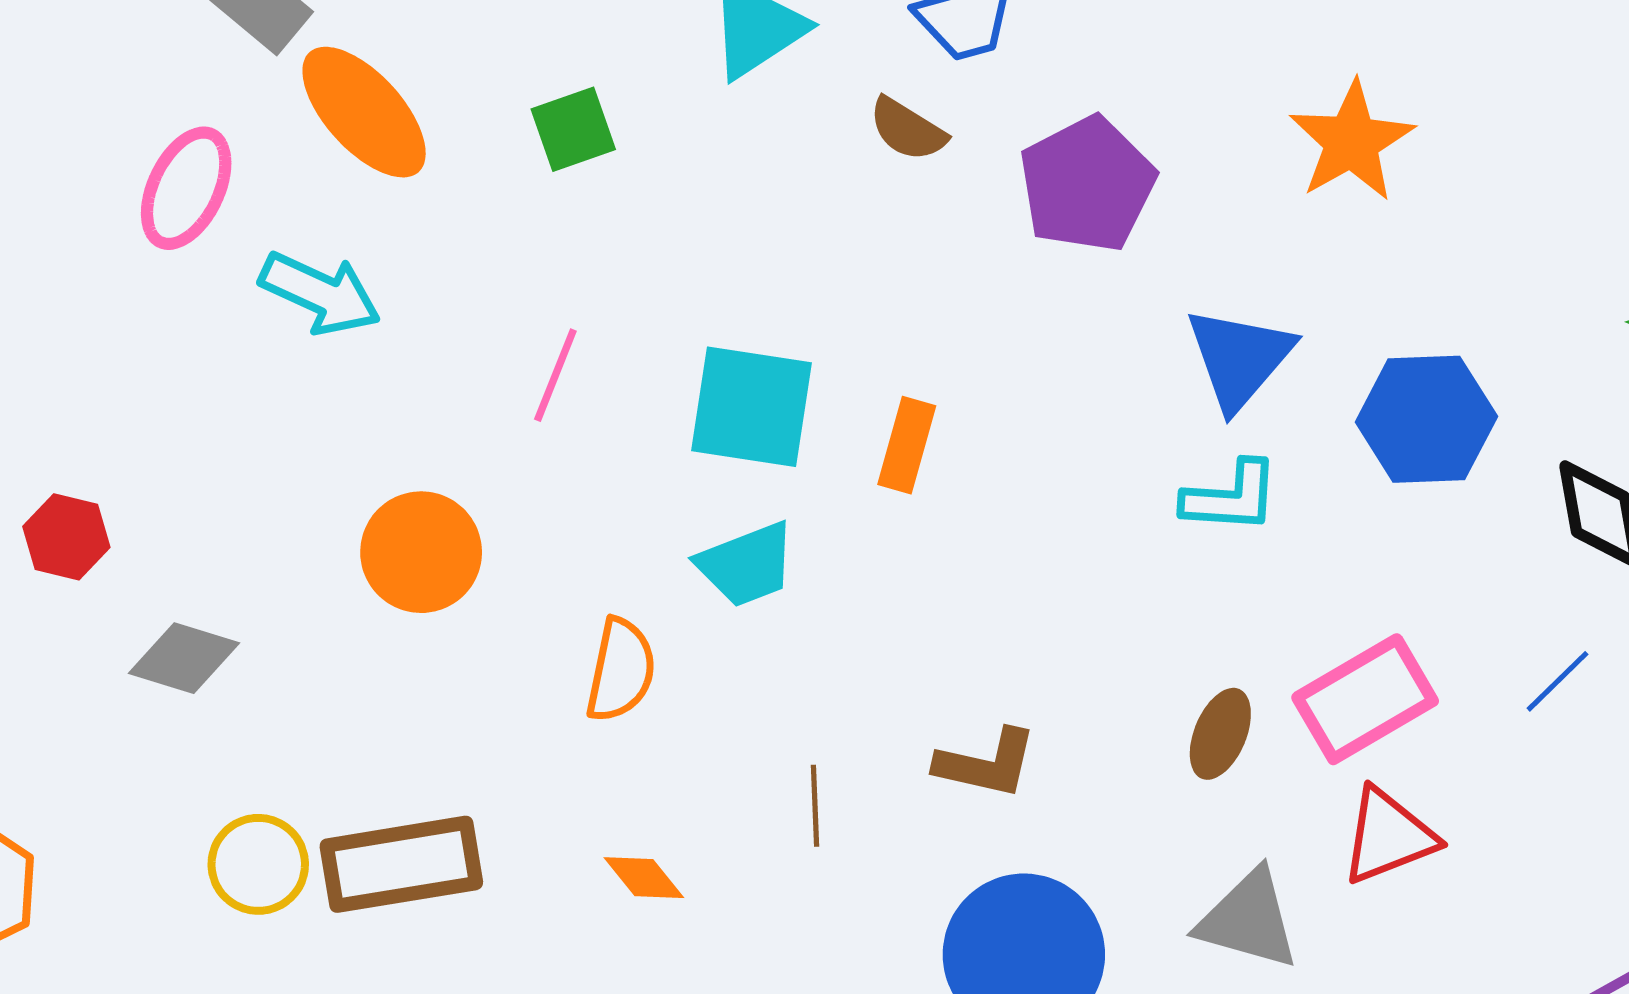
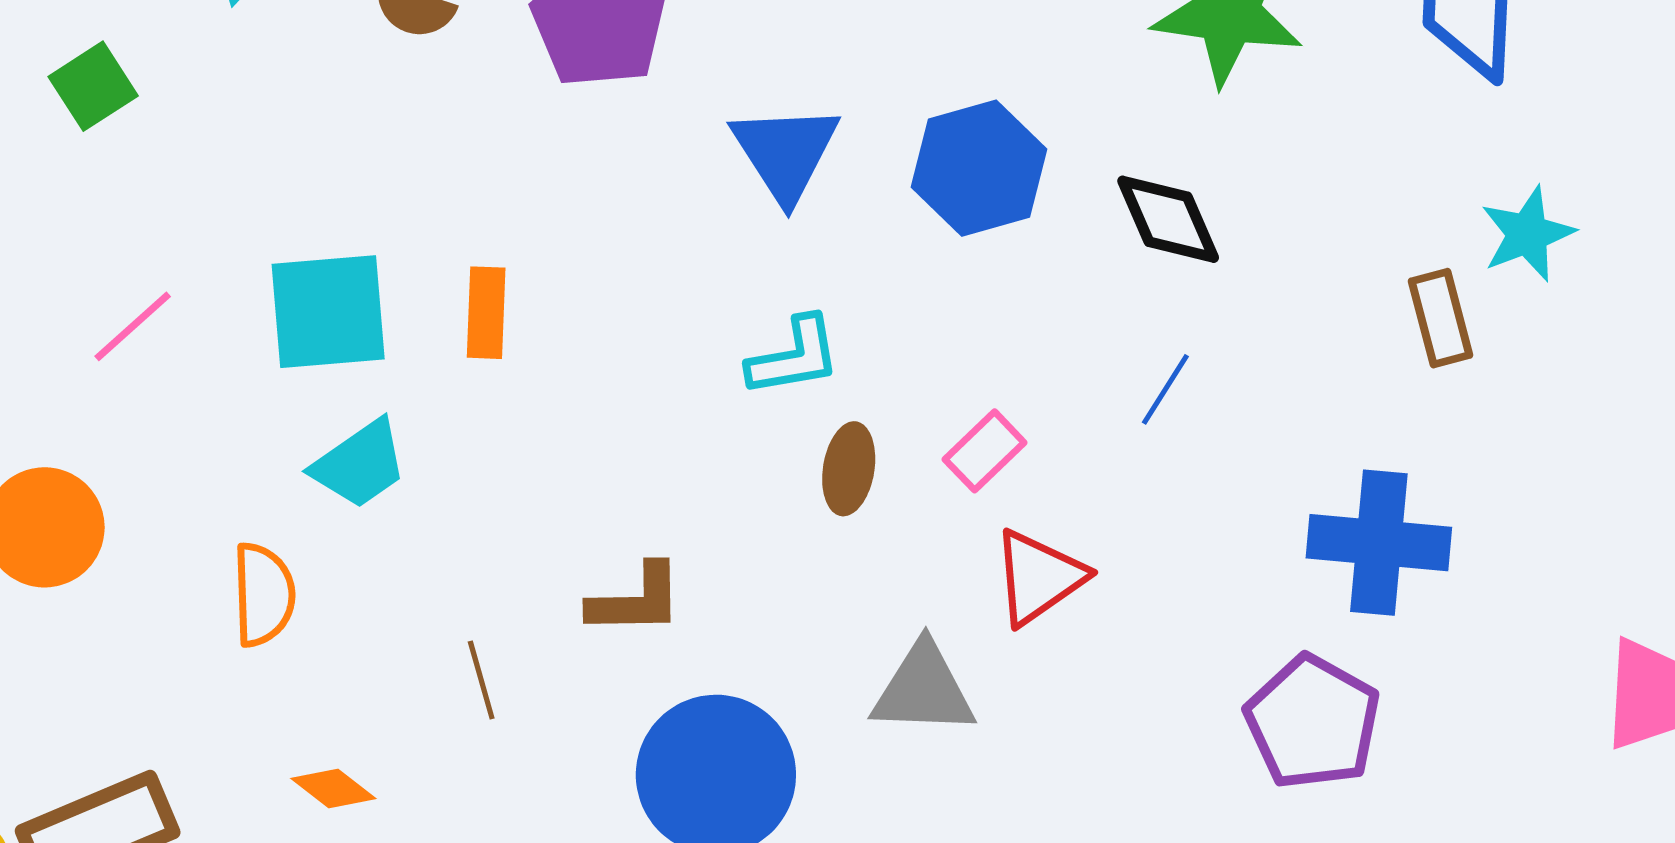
pink line: (555, 375) -> (133, 326), turned 40
cyan L-shape: (1231, 497) -> (794, 357), moved
pink rectangle: (1365, 699) -> (985, 451), size x0.6
brown ellipse: (1220, 734) -> (849, 469), moved

